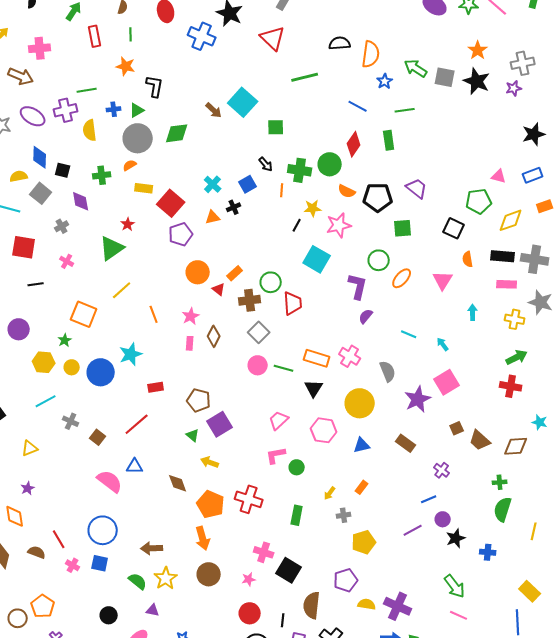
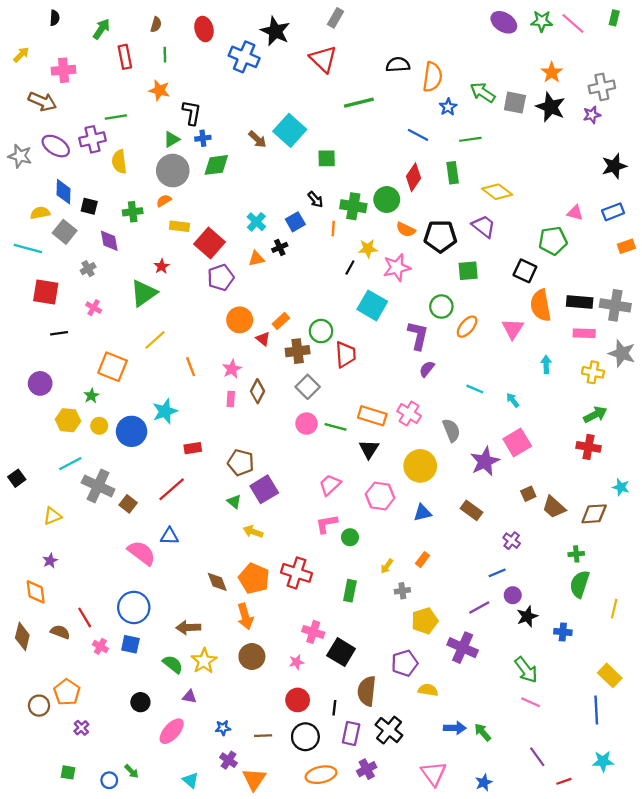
blue cross: (114, 109) -> (203, 138), moved
yellow diamond: (511, 220) -> (497, 192), moved, turned 56
orange semicircle: (468, 259) -> (541, 305), size x1.8
gray cross: (71, 421) -> (98, 486), size x1.8
brown diamond: (178, 483) -> (217, 582), moved
purple cross: (398, 606) -> (463, 648), moved

